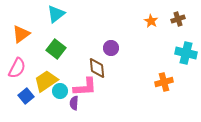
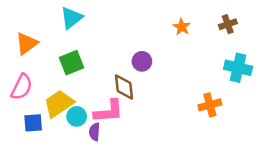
orange star: (151, 21) -> (182, 27), moved
green square: (56, 49) -> (71, 63), turned 30
blue square: (26, 96) -> (33, 123), turned 35

